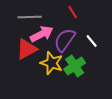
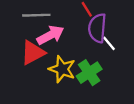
purple semicircle: (65, 40) -> (97, 28), moved, turned -30

